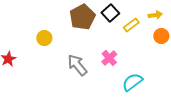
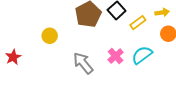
cyan semicircle: (132, 82) -> (142, 55), moved

